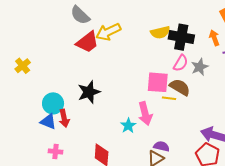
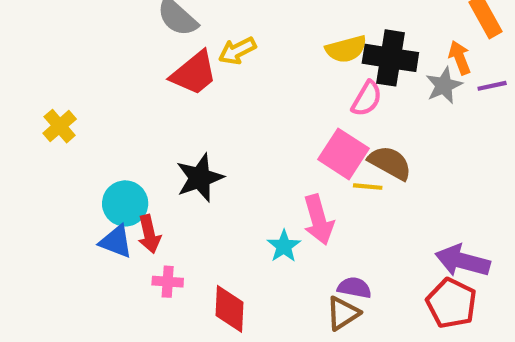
yellow arrow: (108, 32) -> (237, 51), size x0.7
pink semicircle: (181, 63) -> (367, 99), moved
gray star: (200, 67) -> (444, 85), moved
pink square: (158, 82) -> (344, 154), turned 30
pink cross: (56, 151) -> (168, 282), moved

